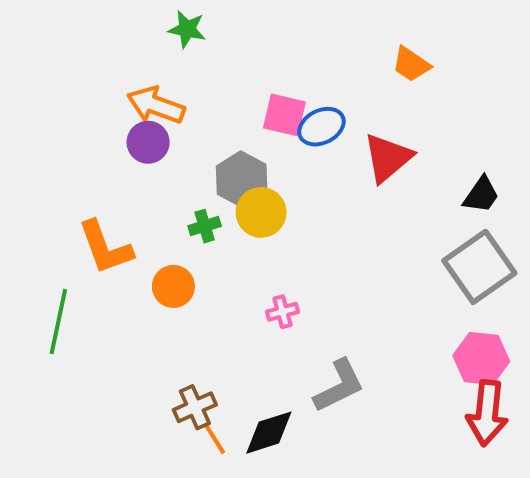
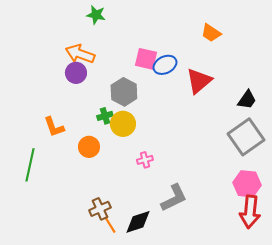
yellow circle: (261, 212) -> (123, 124), moved
orange L-shape: (105, 247) -> (54, 127), size x0.7

